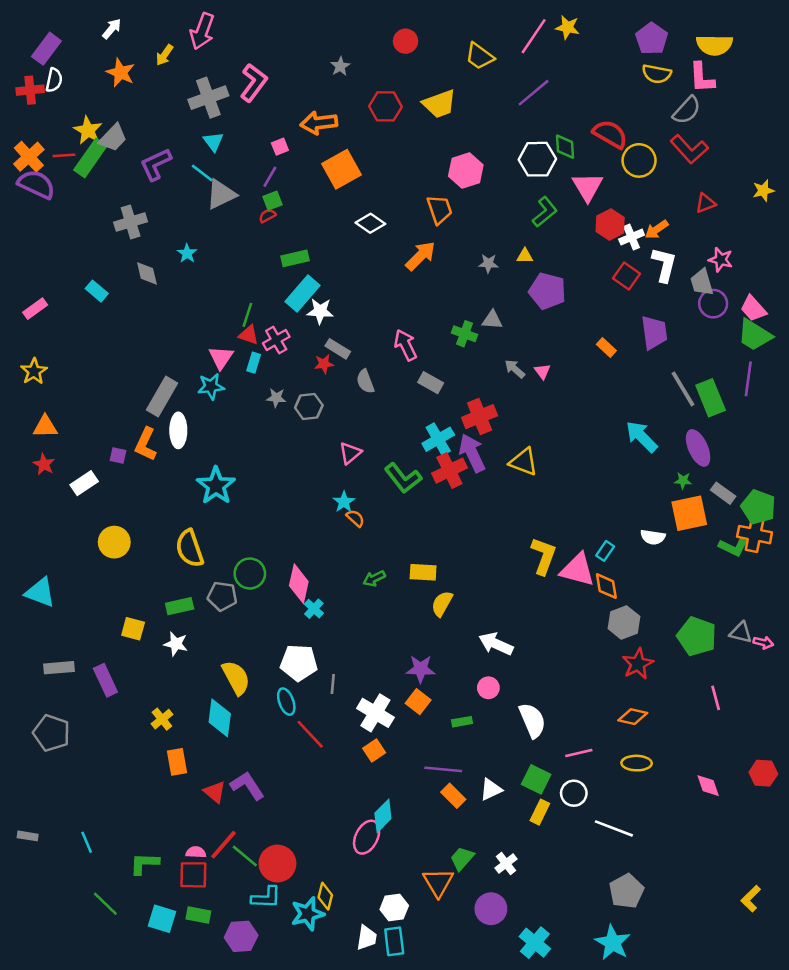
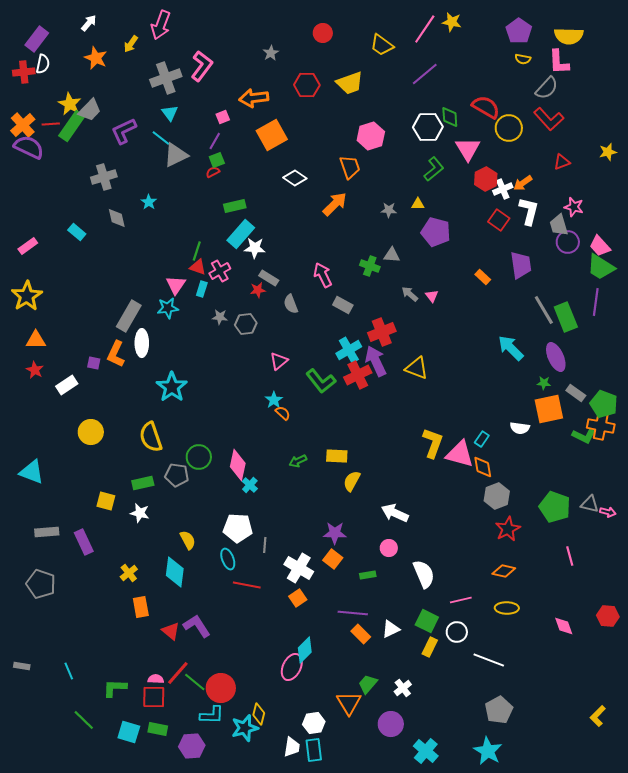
yellow semicircle: (657, 74) -> (523, 59), size x0.7
yellow star: (34, 371) -> (27, 296), size x1.4
yellow semicircle: (236, 678) -> (188, 540), size x0.7
red line: (310, 734) -> (247, 585), turned -36

